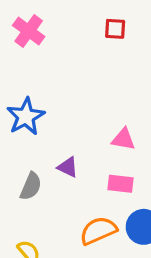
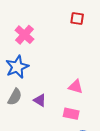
pink cross: (29, 31) -> (24, 35), moved
gray semicircle: (31, 186) -> (15, 97), moved

